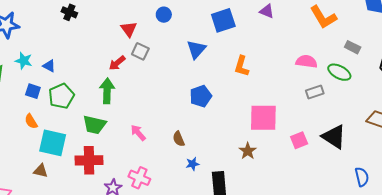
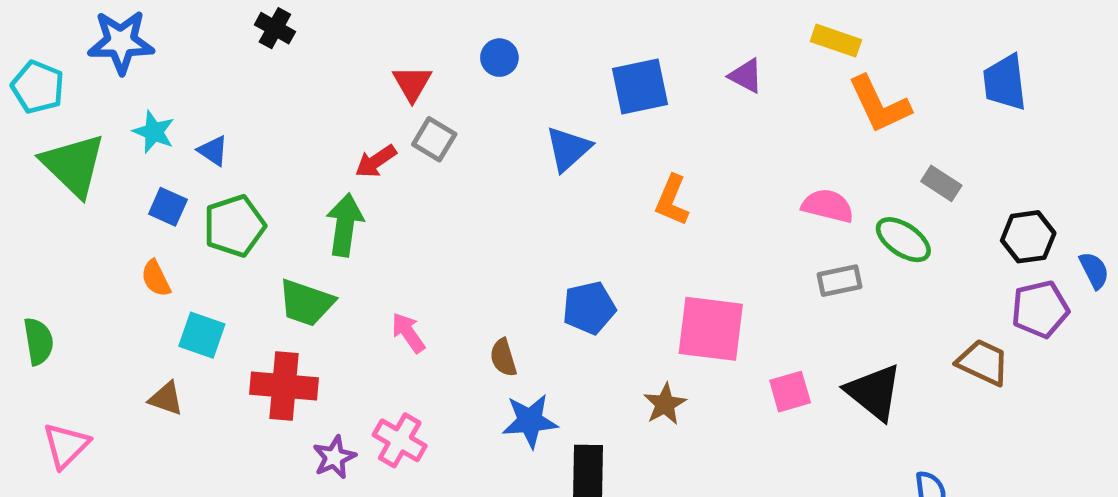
blue pentagon: (201, 96) -> (589, 308), moved
cyan square: (53, 143) -> (202, 335), size x0.7
blue star: (193, 164) -> (530, 421), size x1.6

